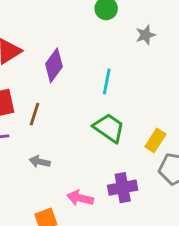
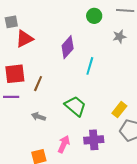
purple diamond: (54, 65) -> (68, 47), moved
green trapezoid: (109, 128) -> (75, 106), moved
pink arrow: (80, 198) -> (64, 144), turned 96

